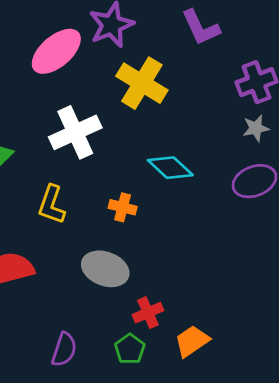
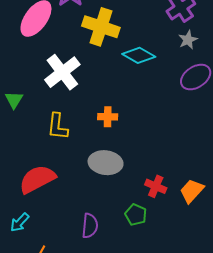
cyan diamond: (170, 168) -> (139, 55), moved
red cross: (148, 313) -> (156, 186), moved, turned -30
orange trapezoid: (192, 341) -> (192, 191), moved

